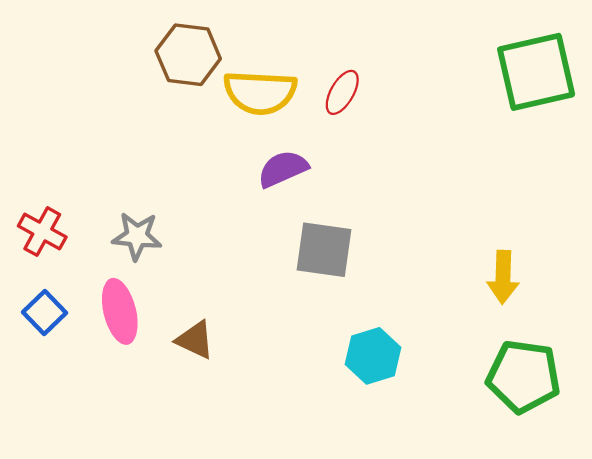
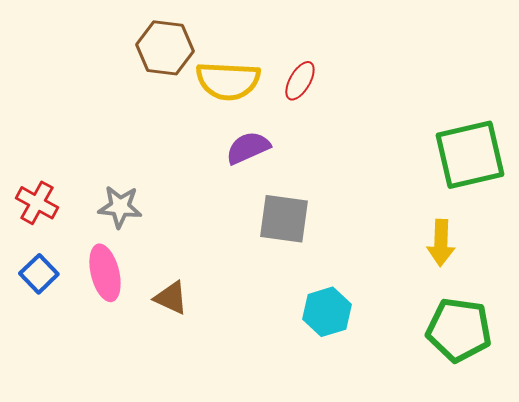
green square: (536, 72) -> (470, 155), moved

